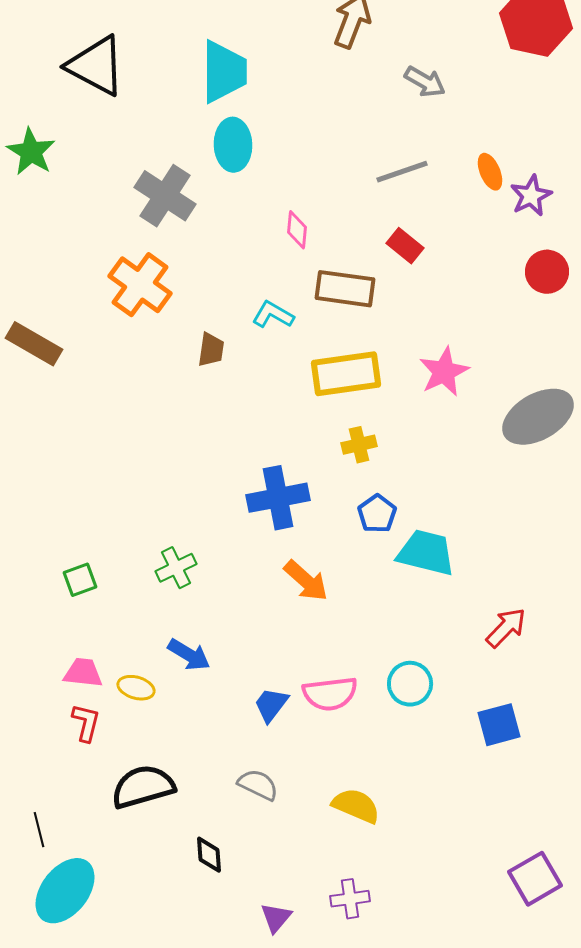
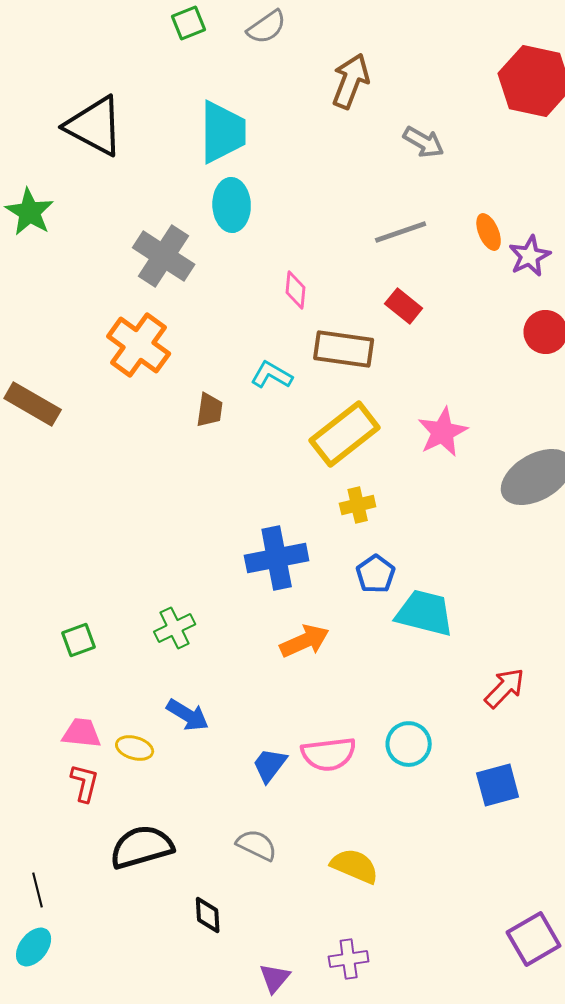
yellow rectangle: (346, 374) -> (345, 434), turned -30
orange arrow: (306, 581) -> (305, 641), turned -66
cyan ellipse: (65, 891) -> (34, 947), moved, size x0.6

